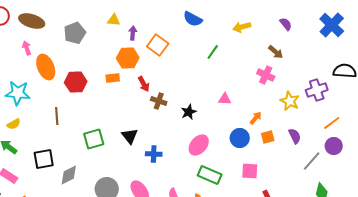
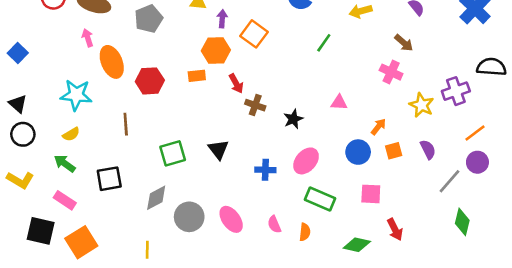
blue cross: (154, 154) -> (265, 170), moved
gray diamond: (69, 175) -> (156, 198), moved

